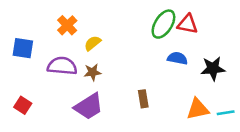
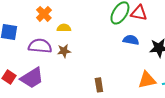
yellow semicircle: (93, 43) -> (64, 28), turned 40
brown rectangle: (143, 99) -> (99, 85), moved
purple trapezoid: (89, 106) -> (32, 78), moved

